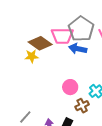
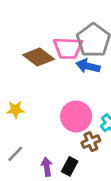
yellow star: (32, 56) -> (15, 110), moved
pink circle: (70, 87) -> (76, 116), size x1.5

